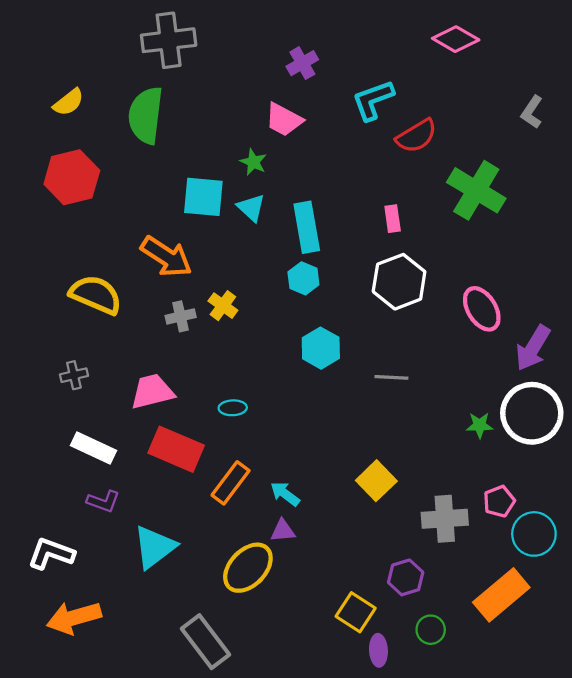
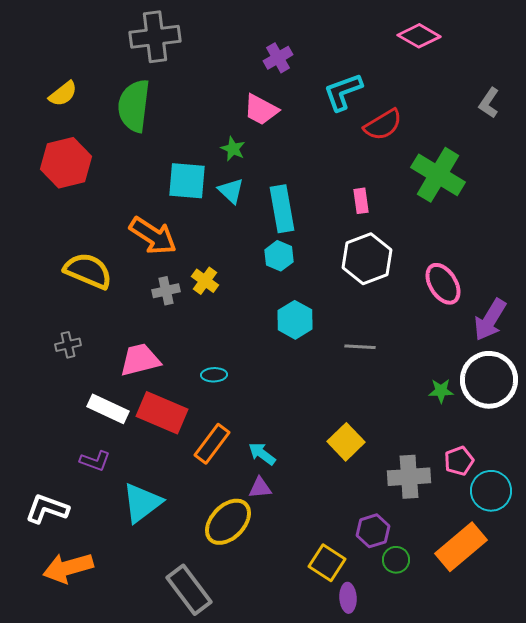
white rectangle: (94, 448) -> (108, 409), moved
green circle: (431, 630) -> (396, 560), moved

